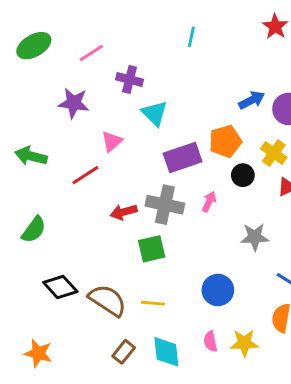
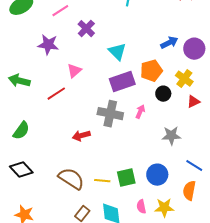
purple cross: (130, 79) -> (86, 29), turned 30
cyan triangle: (155, 113) -> (117, 52), moved
red arrow: (124, 212) -> (81, 136), moved
green square: (152, 249) -> (126, 178), moved
black diamond: (60, 287) -> (21, 170), moved
blue circle: (218, 290) -> (157, 175), moved

